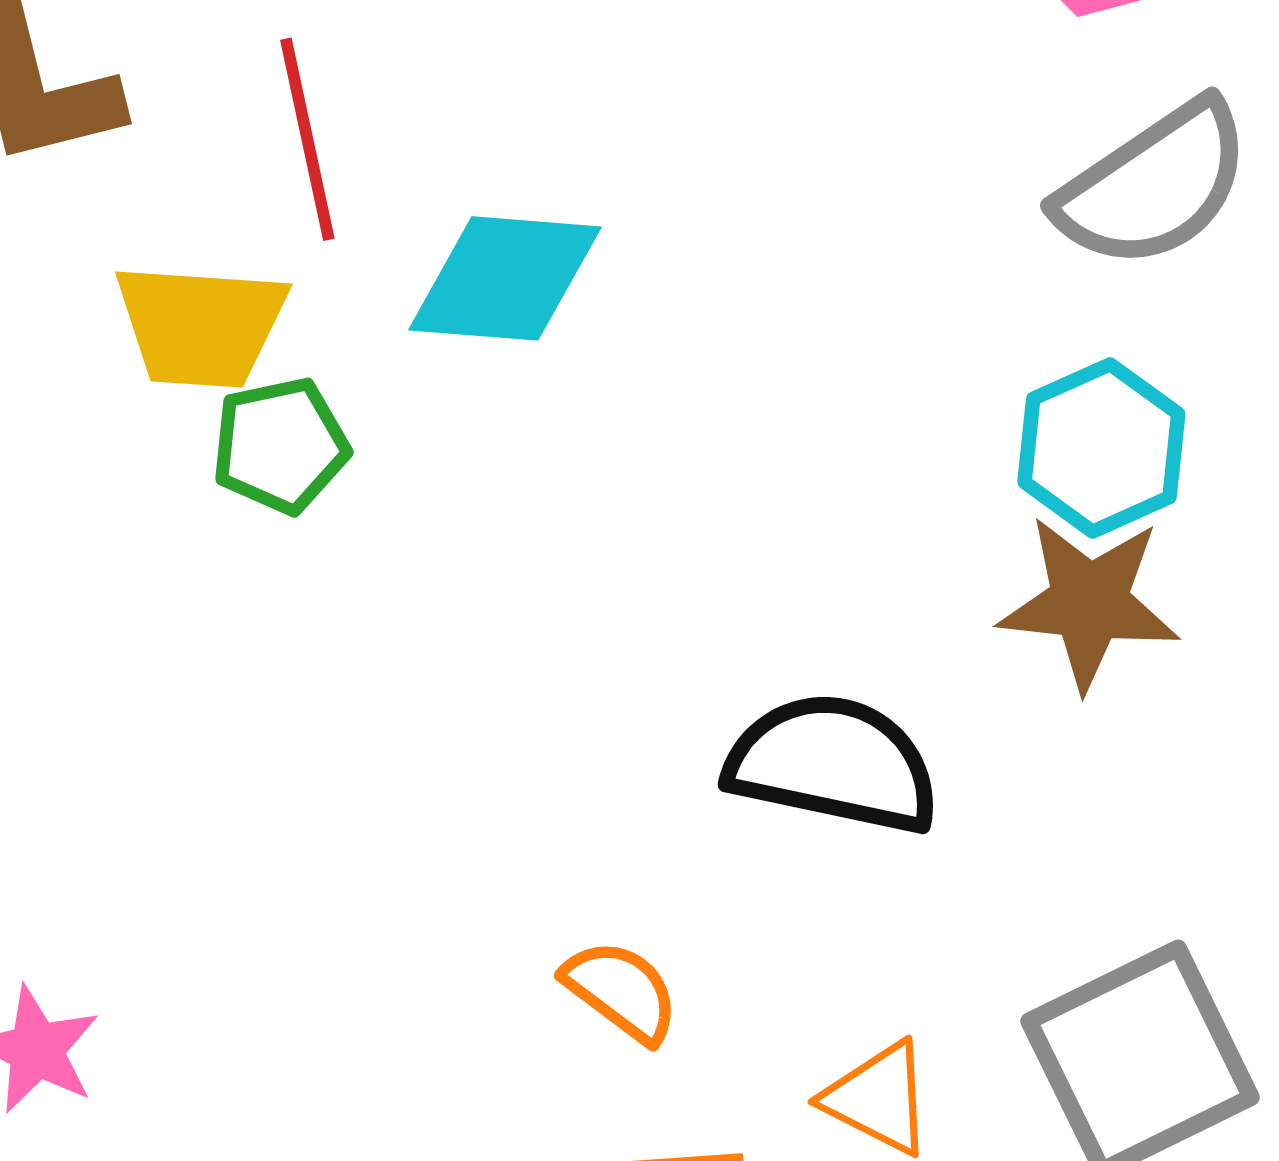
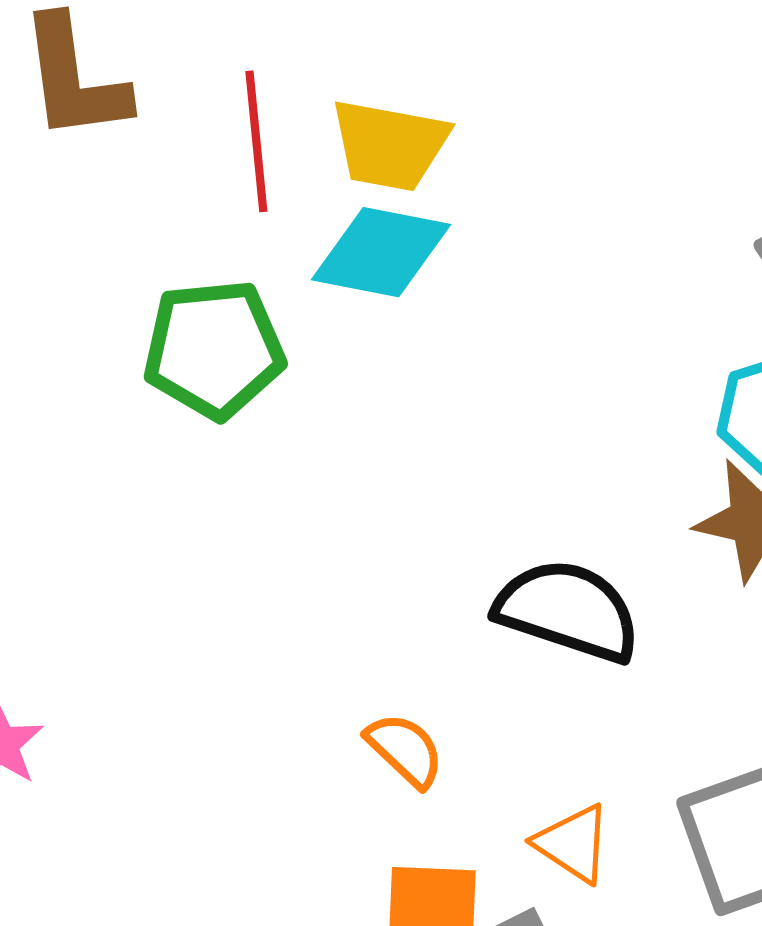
yellow trapezoid: (201, 325) -> (390, 145), moved
green pentagon: (280, 445) -> (214, 349), size x1.5

